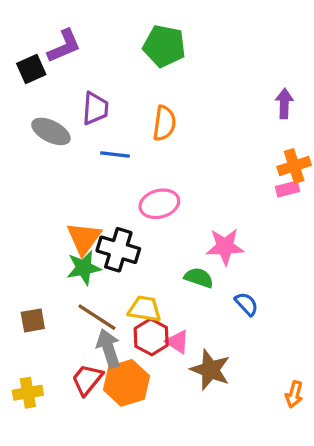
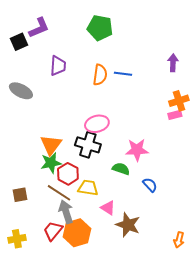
gray ellipse: (51, 131) -> (21, 91), moved
blue line: (115, 154) -> (123, 74), moved
black cross: (118, 250) -> (88, 145), moved
red hexagon: (151, 337) -> (68, 174), moved

